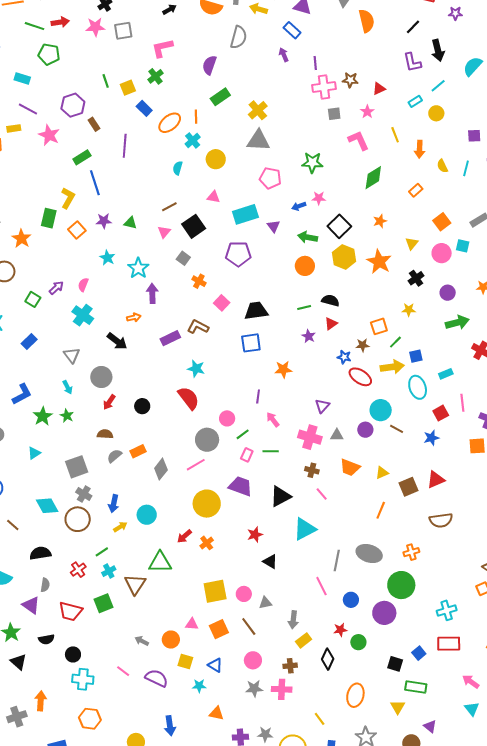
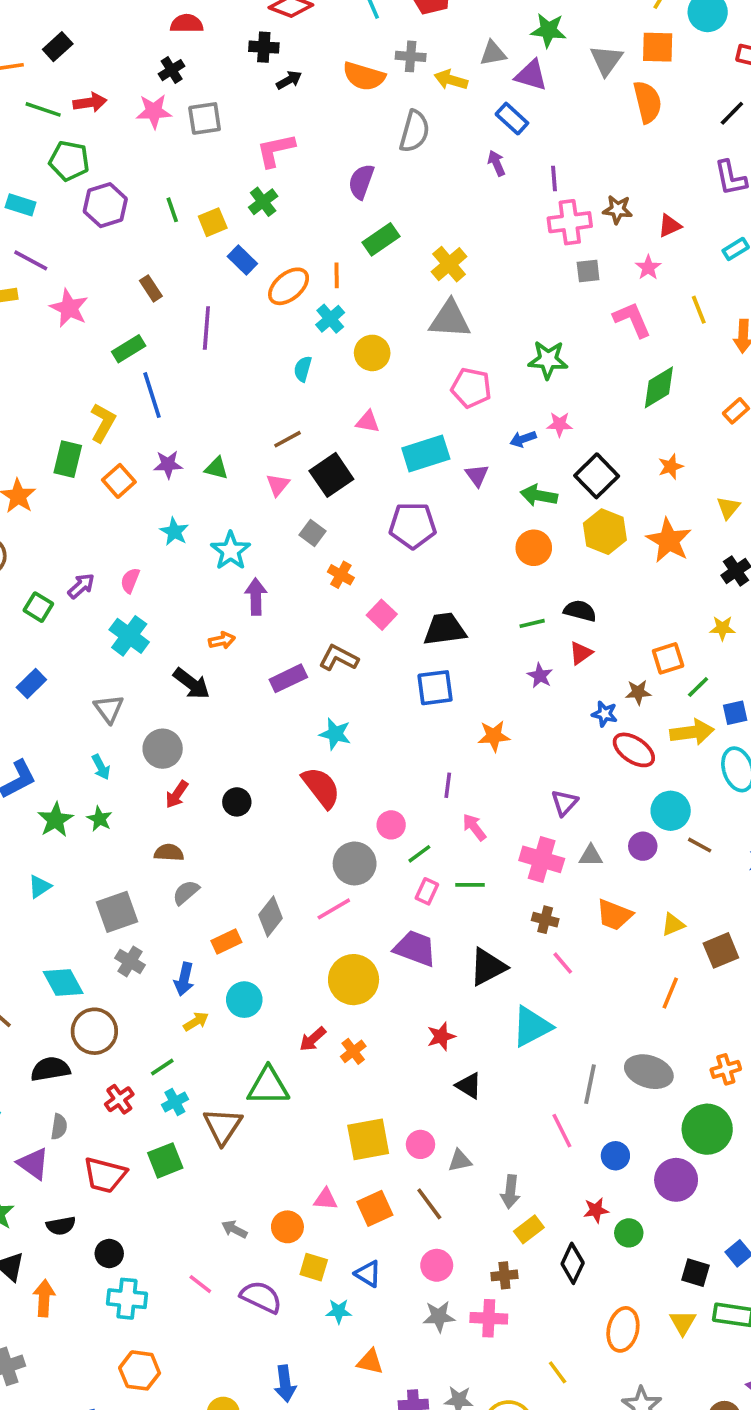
purple hexagon: (73, 105) -> (105, 205), moved
orange rectangle: (138, 451) -> (226, 942), moved
brown circle: (78, 519) -> (94, 1031), moved
orange arrow: (41, 701) -> (44, 1298), moved
yellow triangle: (398, 707) -> (683, 1322), moved

